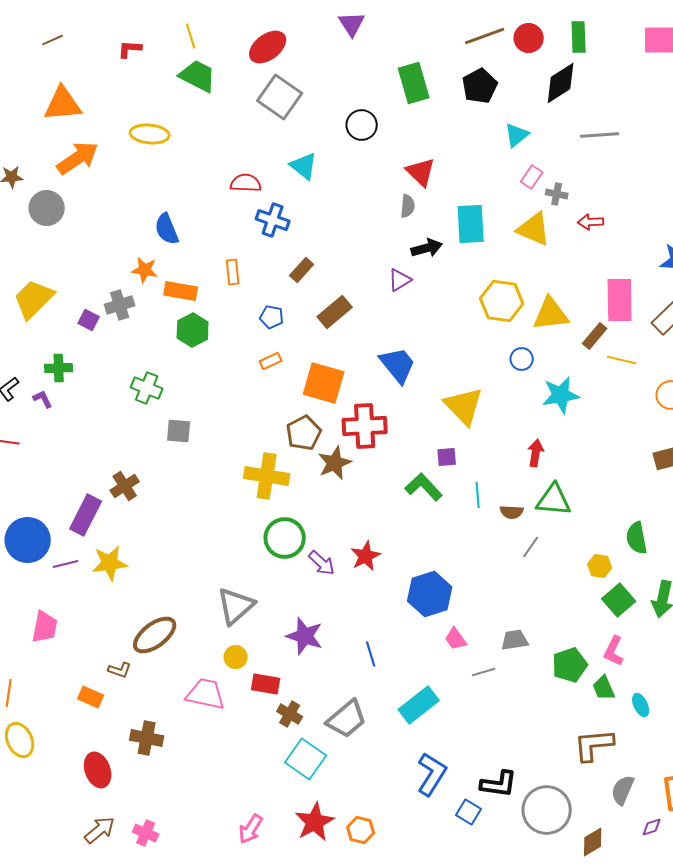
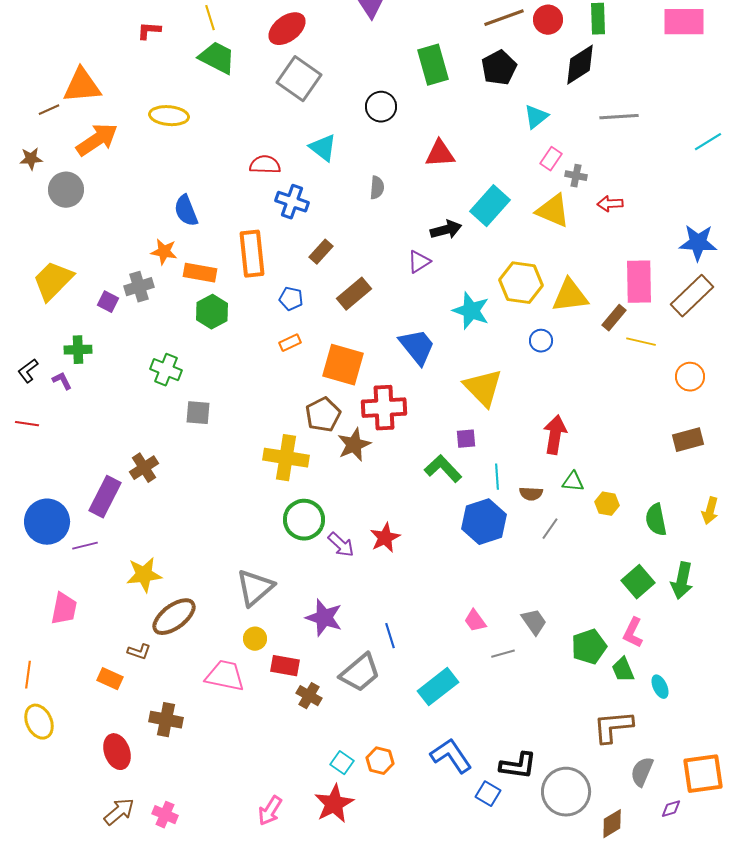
brown line: (53, 40) -> (49, 110), moved
red triangle: (421, 172) -> (440, 154), turned -48
gray semicircle: (408, 206) -> (377, 188), moved
cyan rectangle: (471, 224) -> (490, 206), turned 45
orange rectangle: (233, 272) -> (252, 254), size x1.8
cyan star: (561, 395) -> (471, 311), moved, turned 30
red arrow: (536, 453) -> (555, 435), size x1.4
green triangle: (554, 500) -> (573, 482), size x0.6
yellow star: (110, 563) -> (144, 575), moved
yellow hexagon: (600, 566) -> (607, 504), moved
blue hexagon: (430, 594) -> (484, 522), moved
gray trapezoid: (515, 640) -> (534, 622), turned 64
gray trapezoid: (347, 719) -> (360, 673), moved
cyan square: (306, 759) -> (342, 763), moved, size x0.6
blue L-shape: (432, 774) -> (451, 756), turned -66
orange hexagon: (361, 830) -> (380, 761), moved

